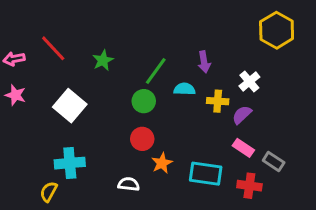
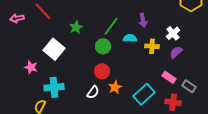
green star: (103, 60) -> (76, 27), moved
pink star: (15, 95) -> (31, 67), moved
purple semicircle: (242, 115) -> (176, 52), moved
cyan rectangle: (206, 174) -> (144, 94), turned -50
white semicircle: (129, 184) -> (93, 92), moved, turned 120

